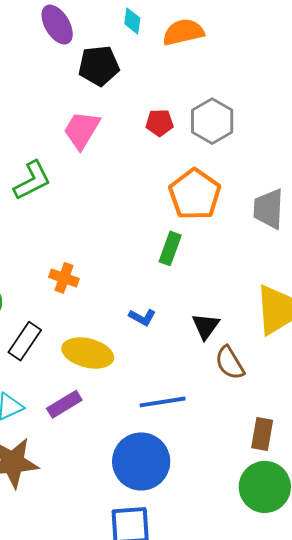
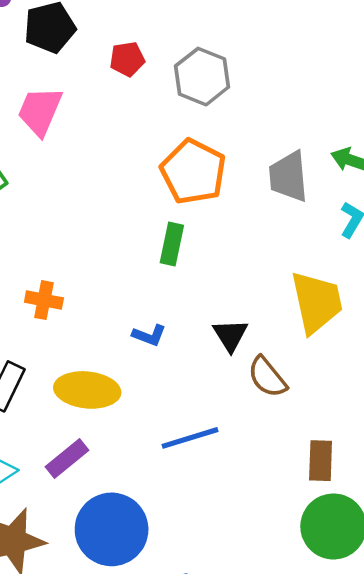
red pentagon: (159, 123) -> (127, 59), moved
blue circle: (141, 461) -> (112, 529), moved

